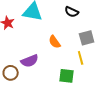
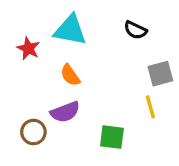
orange semicircle: (55, 42) -> (70, 75), moved
green square: (67, 76) -> (112, 137), moved

